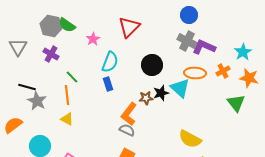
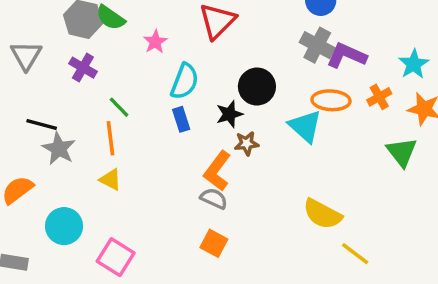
black star: (161, 93) -> (229, 114), moved

